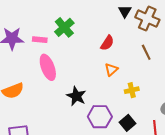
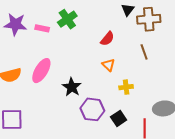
brown cross: (147, 18) -> (149, 19), turned -35
pink ellipse: (48, 67) -> (41, 71), moved, turned 45
orange triangle: (111, 70) -> (108, 65), turned -40

